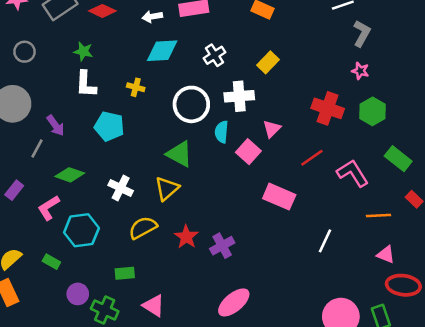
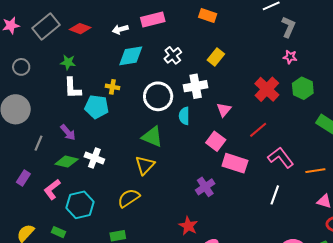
red cross: (328, 108) -> (267, 89), turned 30
purple arrow: (55, 125) -> (68, 132), moved
cyan pentagon: (109, 126) -> (97, 107), moved
pink square: (248, 152) -> (216, 141), moved
pink L-shape: (353, 173) -> (281, 158), moved
white cross: (121, 188) -> (94, 158), moved
red star: (186, 237) -> (188, 226), moved
purple cross: (222, 246) -> (205, 187), moved

